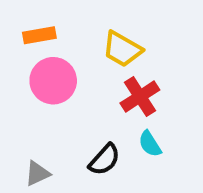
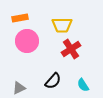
yellow trapezoid: (122, 49) -> (62, 25), turned -30
cyan semicircle: (150, 144) -> (83, 85), moved

